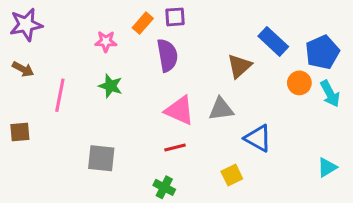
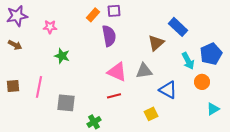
pink star: (106, 41) -> (50, 27), moved
blue pentagon: (322, 52) -> (211, 54), moved
orange circle: (299, 83) -> (202, 82), moved
green star: (110, 86) -> (62, 56), moved
cyan arrow: (330, 94) -> (188, 61), moved
pink line: (60, 95) -> (39, 87), moved
green cross: (164, 187) -> (94, 122), moved, turned 32

